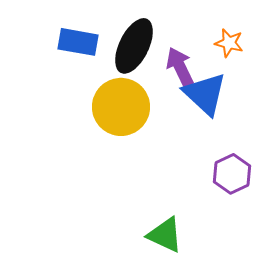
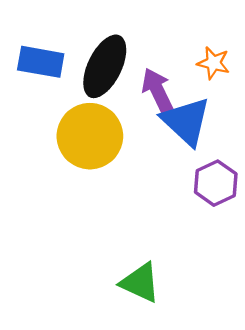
purple hexagon: (232, 174) -> (216, 183), moved

